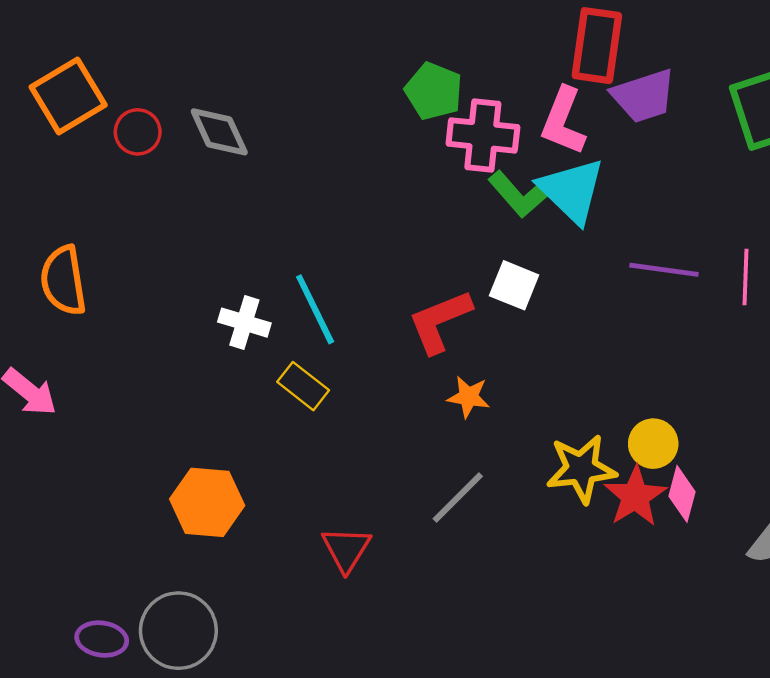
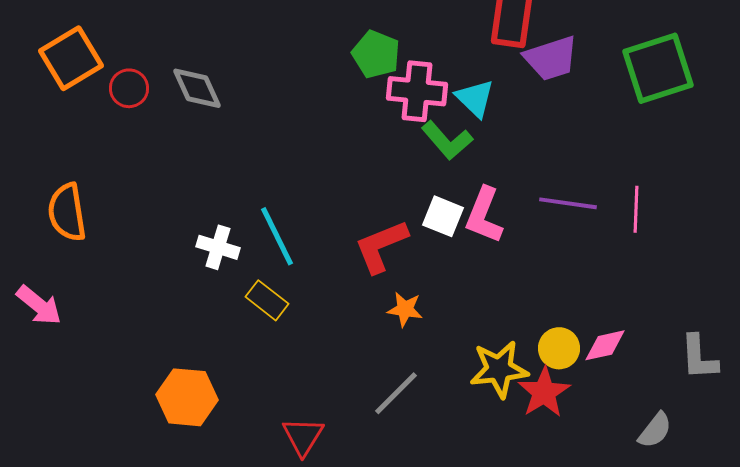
pink L-shape: (563, 121) -> (484, 215), moved
cyan triangle: (572, 191) -> (475, 98), moved, size x0.7
pink diamond: (682, 494) -> (605, 345), moved, turned 63

